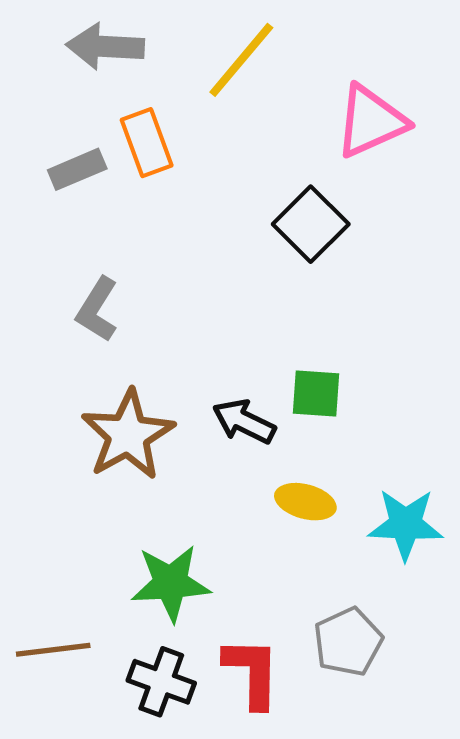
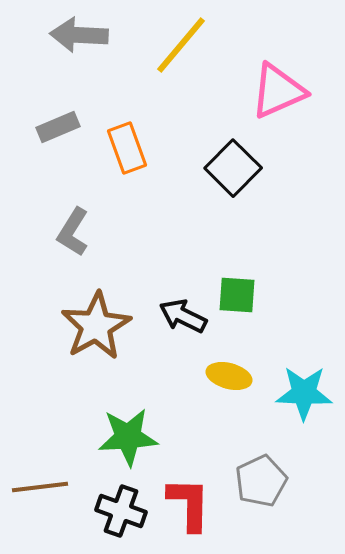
orange rectangle: (147, 143) -> (127, 148), moved

